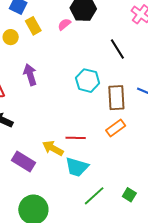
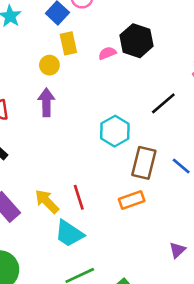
yellow circle: (11, 37) -> (49, 65), moved
black line: (117, 49) -> (163, 103), turned 65
red line: (76, 138) -> (79, 197), turned 54

